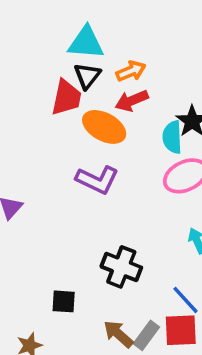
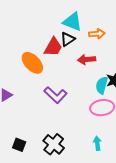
orange arrow: (131, 71) -> (97, 34), moved
orange ellipse: (104, 127) -> (32, 63), moved
black square: (64, 301) -> (19, 145), moved

